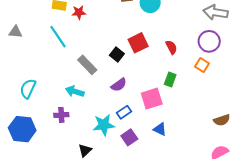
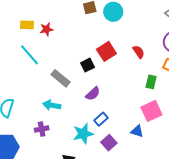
black square: (117, 55) -> (88, 65), turned 32
green rectangle: (170, 80) -> (151, 82), moved
pink square: (152, 99) -> (151, 111), moved

